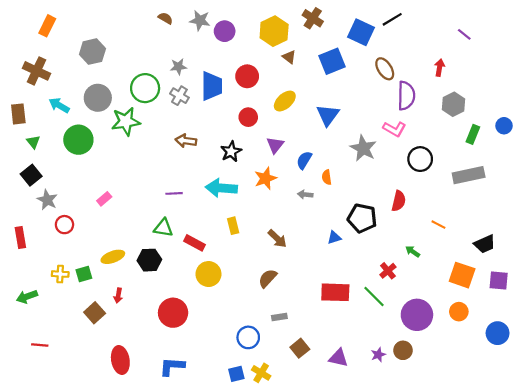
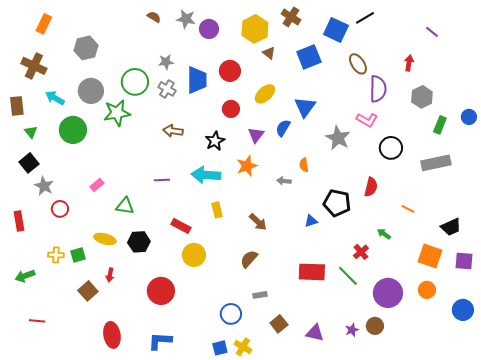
blue semicircle: (304, 160) -> (283, 128), moved
green triangle: (163, 228) -> (125, 206), moved
yellow ellipse: (113, 257) -> (105, 239), turned 35

